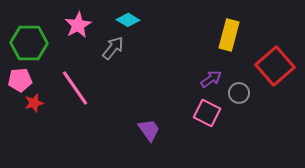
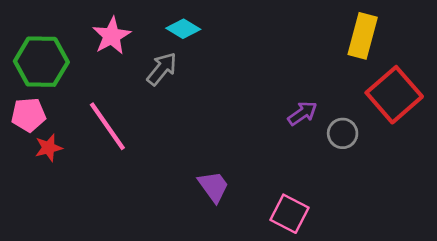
yellow rectangle: (229, 35) -> (363, 36), moved
pink square: (207, 113) -> (290, 214), moved

